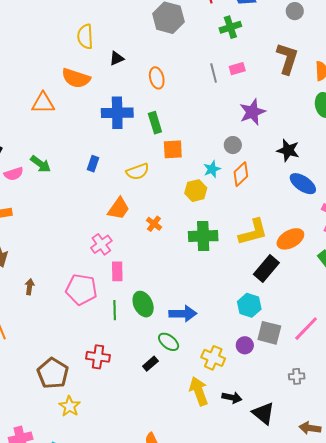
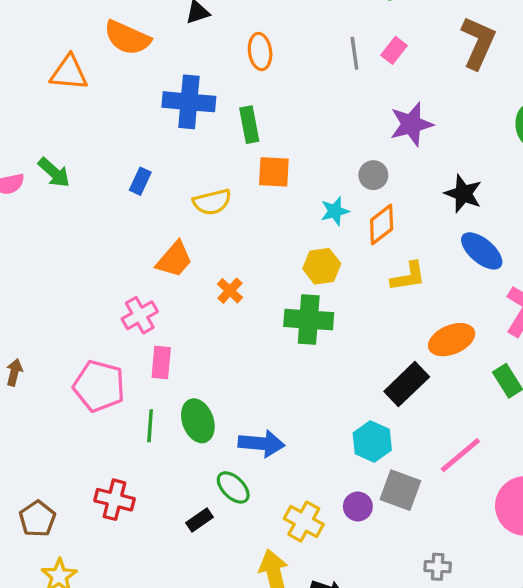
pink rectangle: (237, 69) -> (394, 50), turned -42
yellow hexagon: (196, 191) -> (322, 266), moved
yellow L-shape: (253, 232) -> (408, 277), moved, size x0.7
pink line: (306, 329) -> (460, 455), moved
brown pentagon: (53, 373) -> (37, 519), size x0.7

